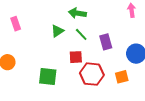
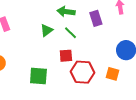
purple rectangle: (106, 42) -> (96, 18), moved
orange square: (122, 77) -> (112, 74), turned 32

